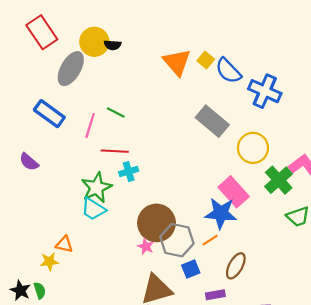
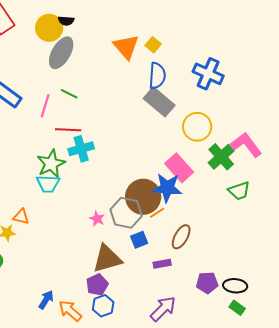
black semicircle: (113, 45) -> (66, 21), moved
gray ellipse: (71, 69) -> (61, 53), moved
blue semicircle: (228, 71) -> (157, 76), moved, turned -132
cyan cross: (129, 171) -> (81, 149), size x1.4
cyan trapezoid: (93, 209) -> (48, 184), turned -30
brown circle: (156, 223) -> (143, 197), moved

